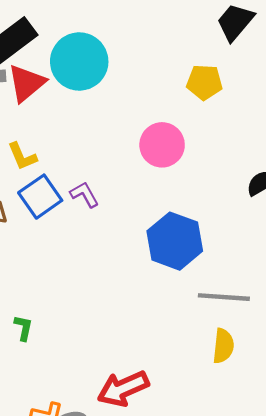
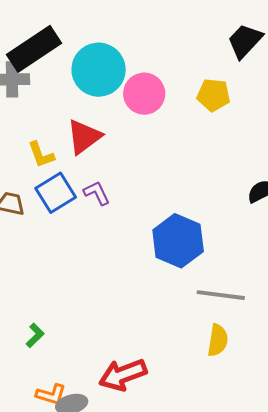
red triangle: (26, 83) -> (84, 137), moved
pink circle: (162, 145) -> (144, 94), moved
green L-shape: (23, 328) -> (35, 335), moved, turned 30

